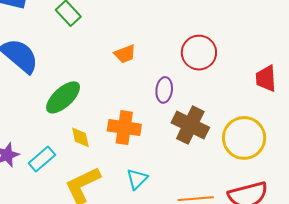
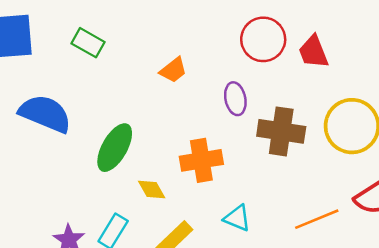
red trapezoid: (266, 78) -> (313, 52), moved
cyan triangle: (137, 179) -> (237, 218), turned -35

